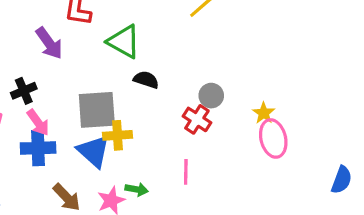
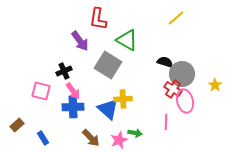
black semicircle: (146, 80) -> (165, 62), moved
gray circle: (211, 96) -> (182, 74), size x1.6
gray square: (97, 110) -> (108, 65), moved, turned 36
pink ellipse: (273, 138) -> (185, 101), moved

